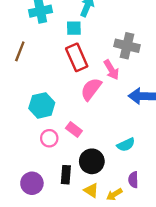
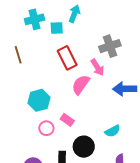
cyan square: (74, 28) -> (57, 28), moved
gray cross: (127, 46) -> (110, 46), turned -30
brown line: (20, 51) -> (18, 55), turned -36

